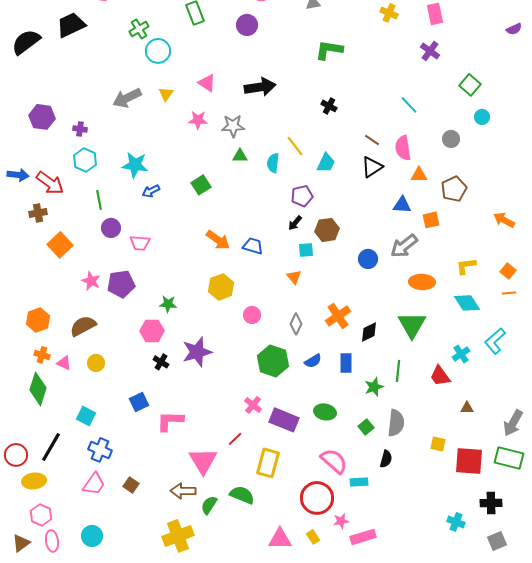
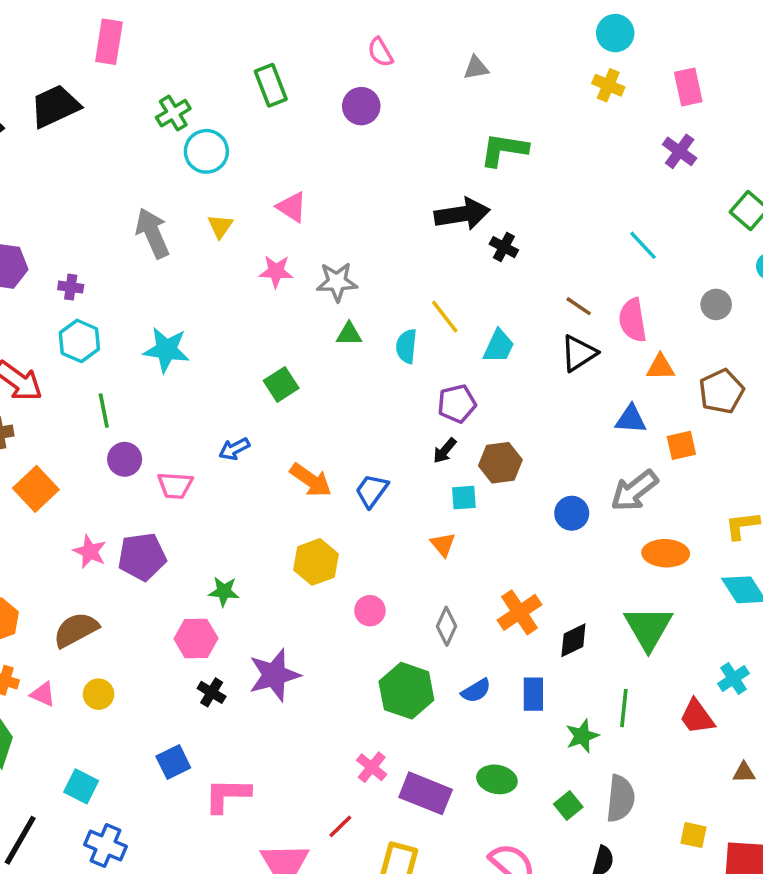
black arrow: (260, 87) -> (462, 214), moved
gray arrow: (127, 98) -> (152, 233), turned 92
blue arrow: (151, 191) -> (234, 449), moved
blue trapezoid: (253, 246) -> (372, 491), turned -70

